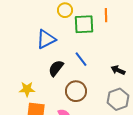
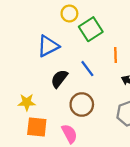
orange line: (106, 15) -> (115, 55), moved
green square: (84, 24) -> (91, 29), turned -30

